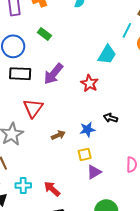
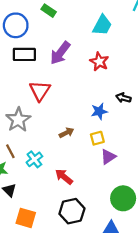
cyan trapezoid: (107, 55) -> (102, 25), moved
brown arrow: (58, 135) -> (67, 133), moved
cyan cross: (23, 185) -> (34, 159), moved, turned -35

